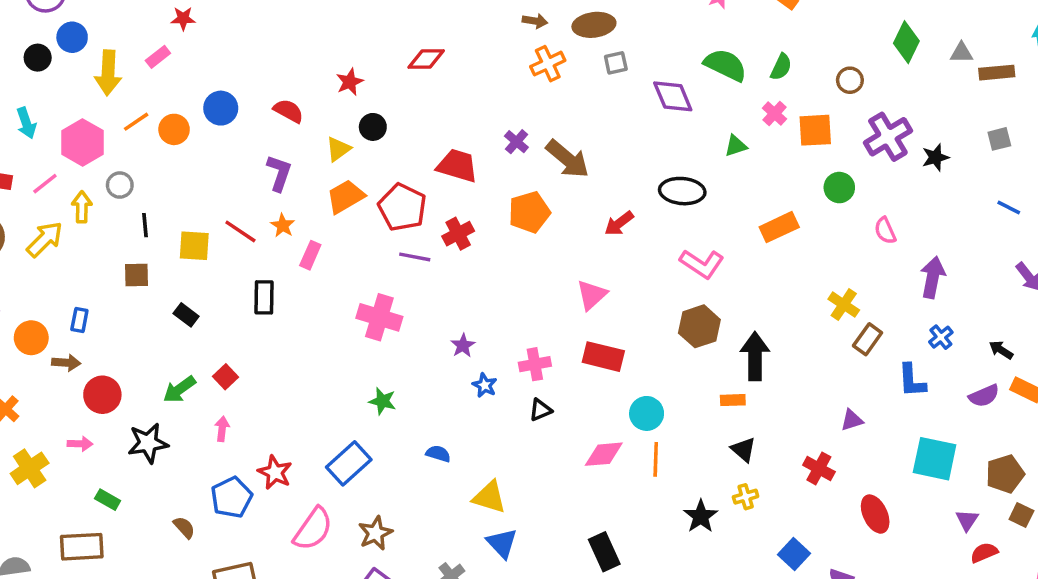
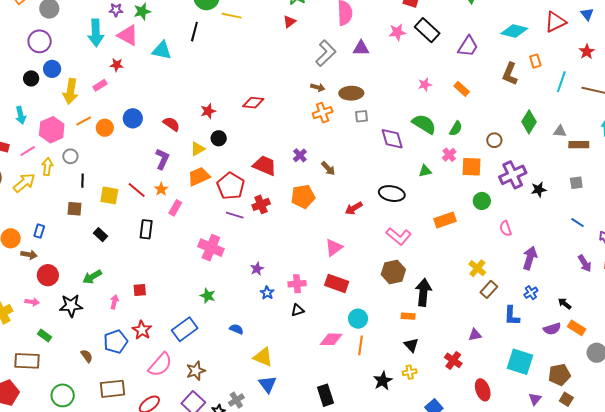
brown arrow: (568, 159) -> (328, 168), size x0.6
red square: (226, 377) -> (140, 290), moved, turned 32

